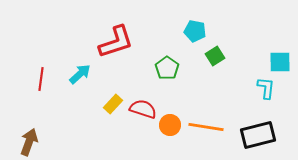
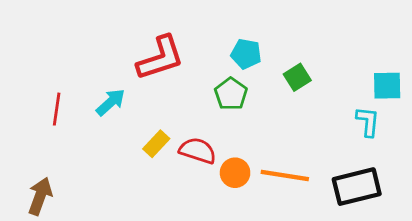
cyan pentagon: (195, 31) -> (246, 54), moved

